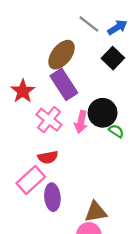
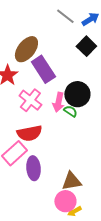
brown ellipse: (62, 55) -> (26, 49), moved
green semicircle: (116, 131) -> (70, 111), moved
red semicircle: (48, 157) -> (29, 133), size x1.4

